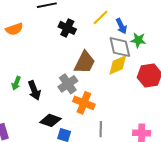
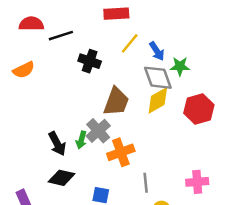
green arrow: (16, 83) -> (81, 140), moved
orange cross: (84, 103) -> (121, 152), turned -35
black diamond: (50, 120) -> (61, 178), moved

